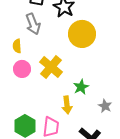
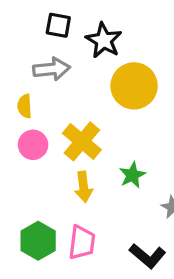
gray arrow: (33, 24) -> (52, 69), turned -75
yellow arrow: (67, 105) -> (84, 187), moved

